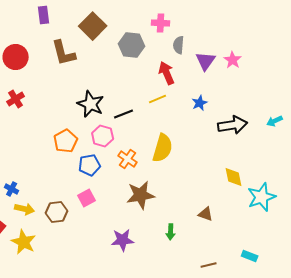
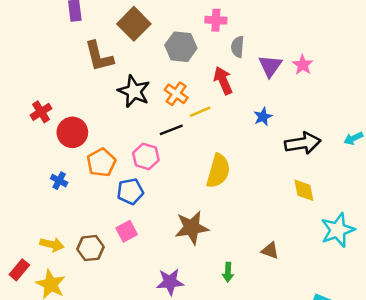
red circle: (16, 57) -> (72, 132), moved
yellow line: (158, 99) -> (200, 112), moved
black star: (91, 104) -> (134, 91), moved
orange cross: (128, 159) -> (176, 94), moved
yellow diamond: (234, 177) -> (304, 190), moved
blue cross: (12, 189) -> (59, 181), moved

